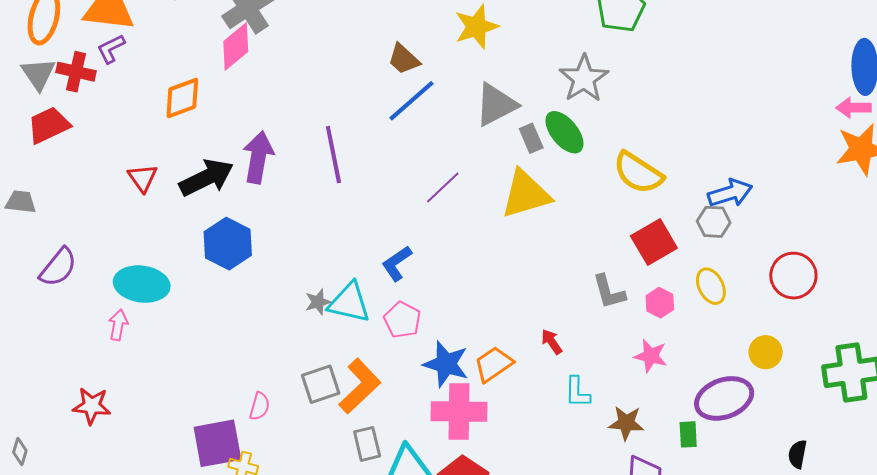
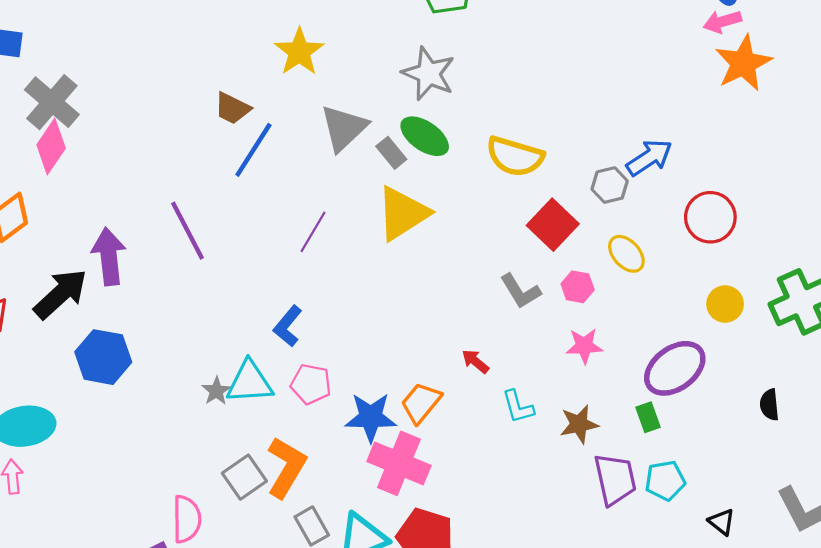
blue arrow: (730, 193) -> (649, 158), moved
yellow circle: (766, 352) -> (725, 304), moved
pink semicircle: (260, 406) -> (187, 519), size x1.5
pink cross: (459, 412) -> (399, 463), turned 38

